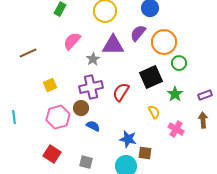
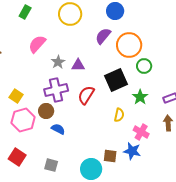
purple triangle: (113, 45) -> (78, 65), moved, size x0.6
yellow square: (50, 85) -> (16, 96), moved, turned -32
yellow semicircle: (154, 112) -> (119, 115), turned 40
blue star: (128, 139) -> (132, 151), moved

